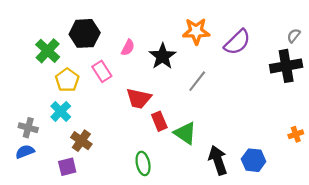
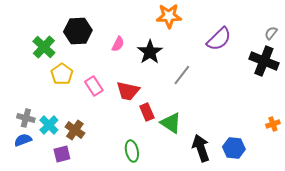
orange star: (196, 31) -> (169, 16), moved
black cross: (286, 66) -> (264, 61), turned 32
pink rectangle: (102, 71) -> (94, 86), moved
cyan cross: (61, 111) -> (49, 125), moved

